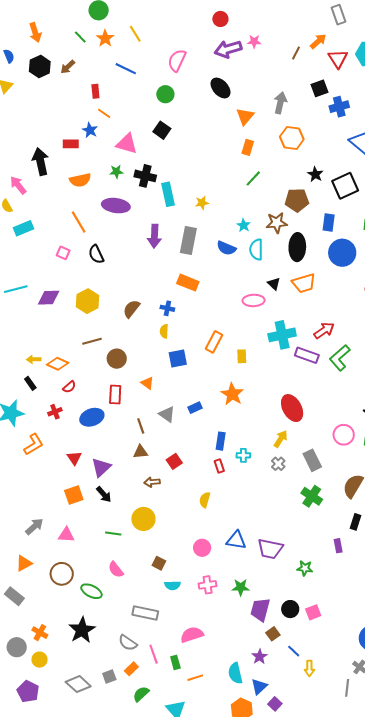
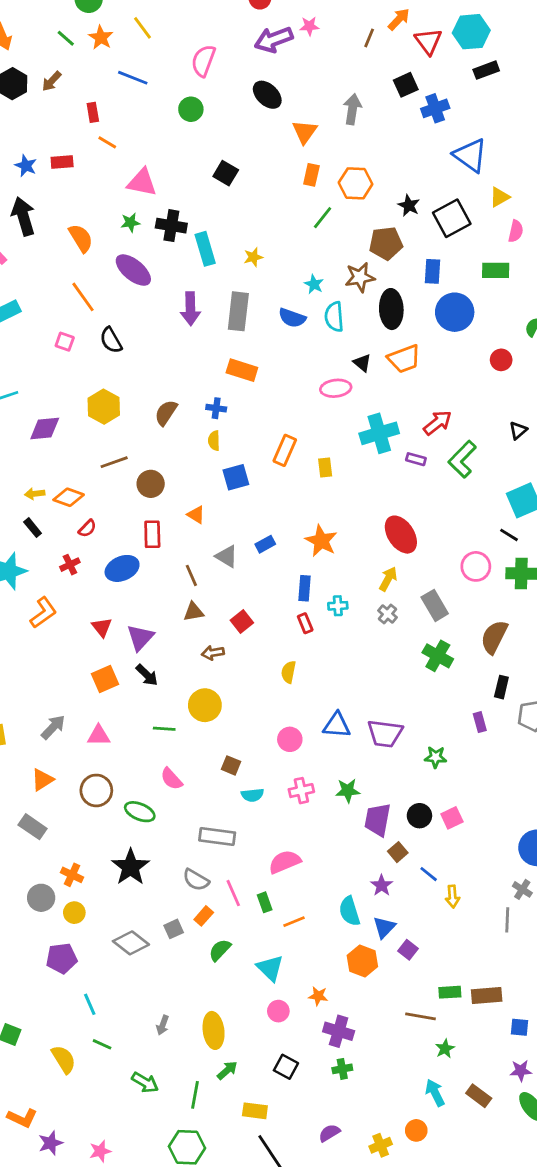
blue star: (90, 130) -> (26, 166), moved
black square: (162, 130) -> (226, 173), moved
orange hexagon: (292, 138) -> (356, 183), moved
red rectangle: (71, 144) -> (62, 162), moved
orange semicircle: (80, 180) -> (81, 238), turned -105
purple ellipse: (116, 206) -> (133, 270), turned 36
purple diamond: (49, 298) -> (45, 429), moved
purple rectangle: (307, 355) -> (416, 459), size x0.6
orange star: (232, 394) -> (321, 541), moved
purple pentagon: (28, 691) -> (62, 958), turned -30

